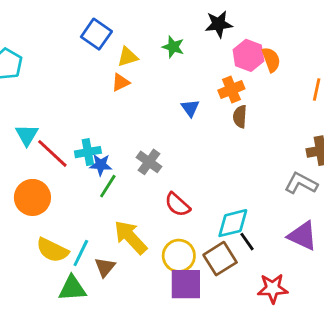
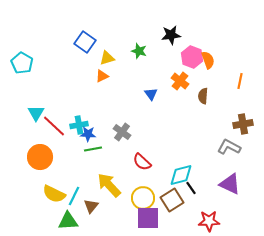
orange cross: (231, 89) -> (180, 81), turned -30
brown semicircle: (240, 116) -> (203, 96), moved
green line: (108, 186) -> (93, 149), turned 48

